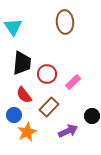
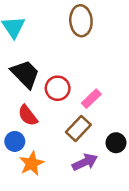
black trapezoid: (22, 63) -> (25, 74), turned -50
brown rectangle: (49, 107) -> (78, 128), moved

